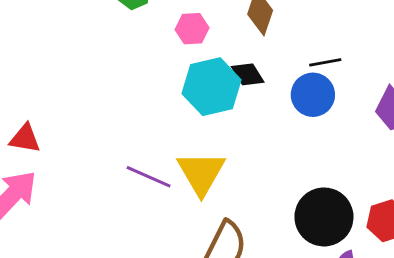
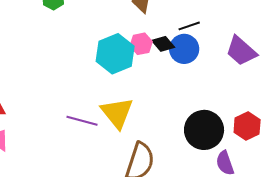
pink hexagon: (192, 29) -> (141, 44), moved
black diamond: (248, 74) -> (163, 44), moved

